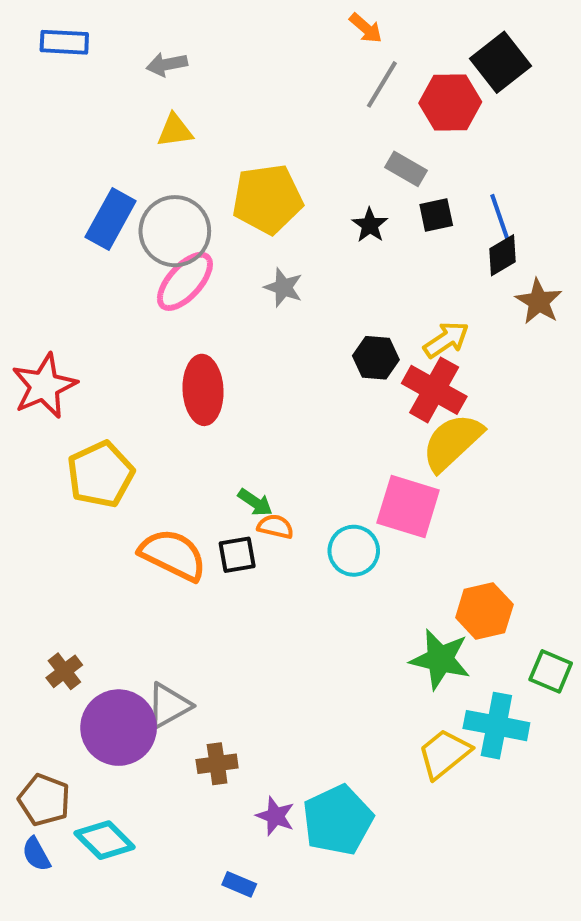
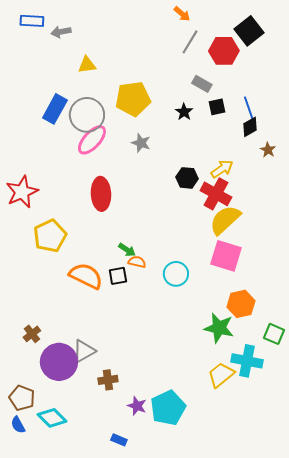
gray arrow: (167, 64) -> (61, 32), moved
brown star: (539, 301) -> (268, 150), size x0.7
pink square: (408, 506) -> (226, 256), moved

